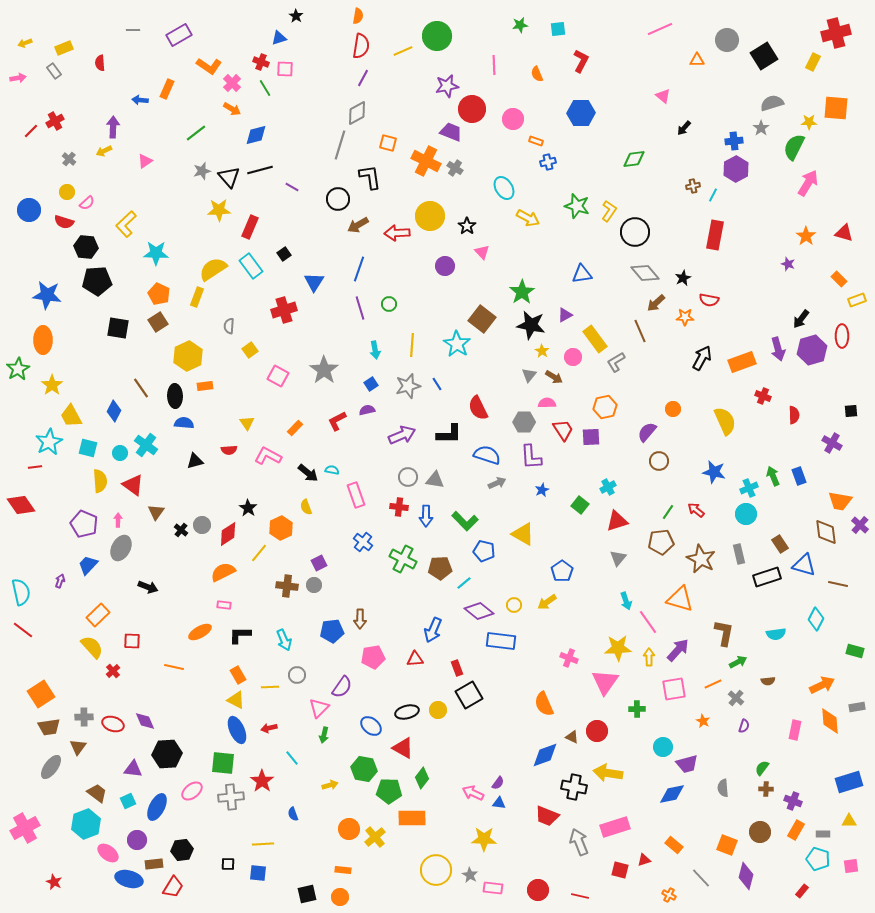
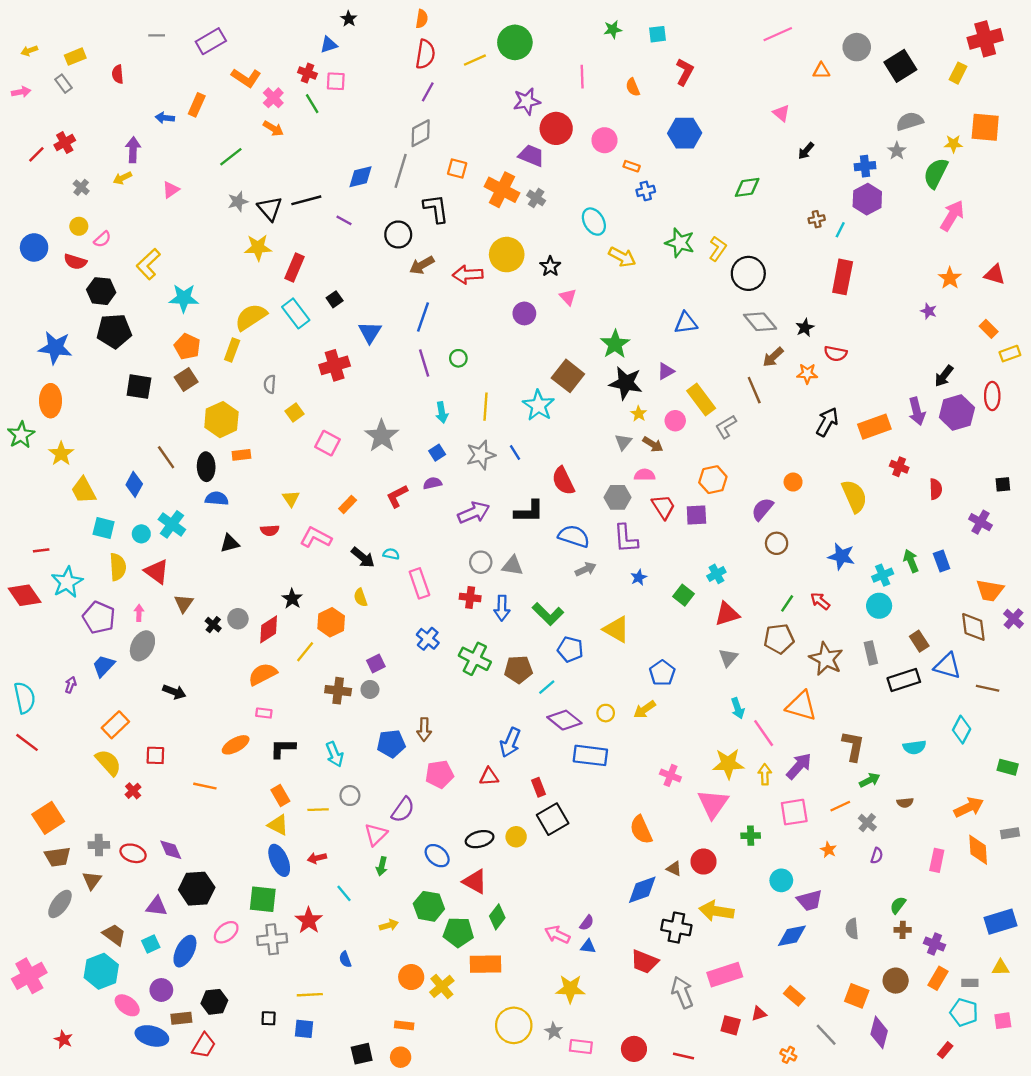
blue diamond: (256, 135) -> (361, 177), moved
cyan star: (49, 442) -> (67, 582), moved

